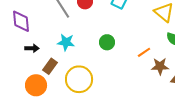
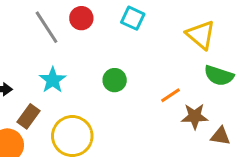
cyan star: (66, 42) -> (53, 80), turned 30

